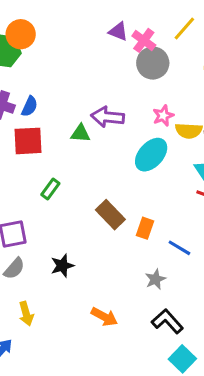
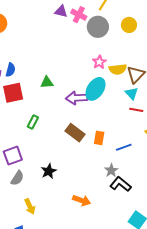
gray circle: (153, 63) -> (98, 27), moved
purple arrow: (108, 117) -> (77, 98), moved
blue line: (179, 248) -> (124, 147), turned -42
black L-shape: (167, 321) -> (121, 184), moved

